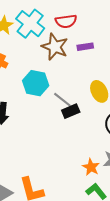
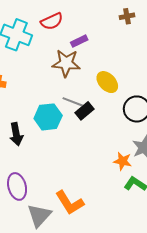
brown star: (55, 47) -> (66, 63), moved
cyan hexagon: (36, 83) -> (48, 117), moved

